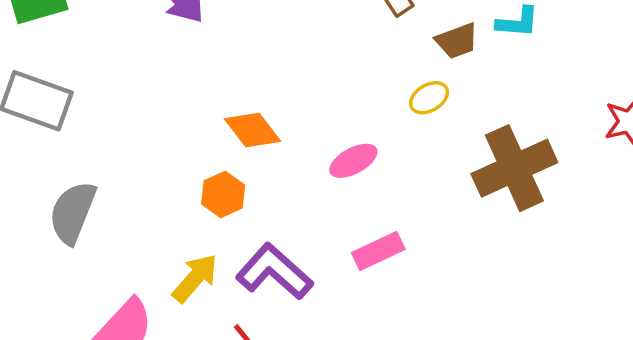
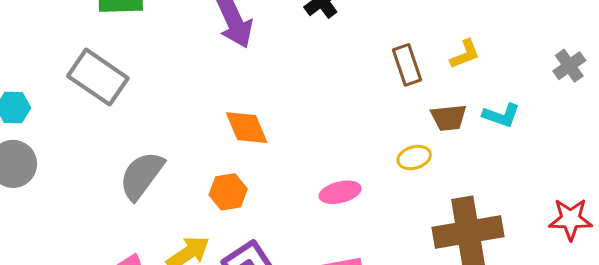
orange diamond: (252, 130) -> (247, 128), moved
gray semicircle: (73, 213) -> (142, 176), moved

